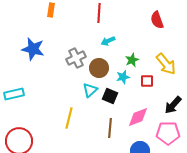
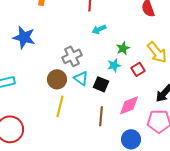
gray cross: (76, 58) -> (72, 56), moved
brown circle: (99, 68) -> (57, 79), moved
red square: (147, 81) -> (138, 69), turned -32
cyan triangle: (90, 90) -> (81, 78), turned -42

